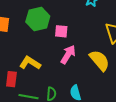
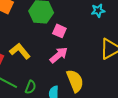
yellow semicircle: (100, 60) -> (75, 81), moved

